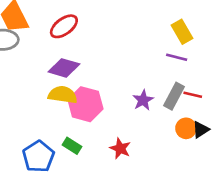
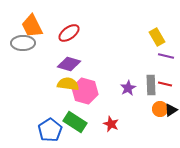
purple line: (177, 57) -> (166, 56), moved
gray rectangle: (174, 96) -> (151, 85), turned -30
green rectangle: (72, 146) -> (75, 122), size x1.6

